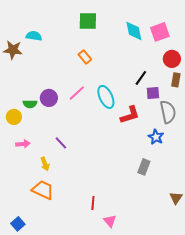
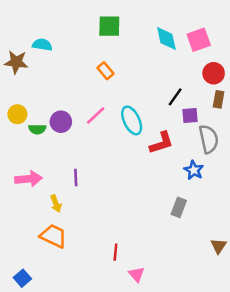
yellow circle: (14, 117) -> (17, 114), moved
purple line: (61, 143) -> (76, 178), turned 40
pink arrow: (23, 144) -> (29, 179), size x1.5

